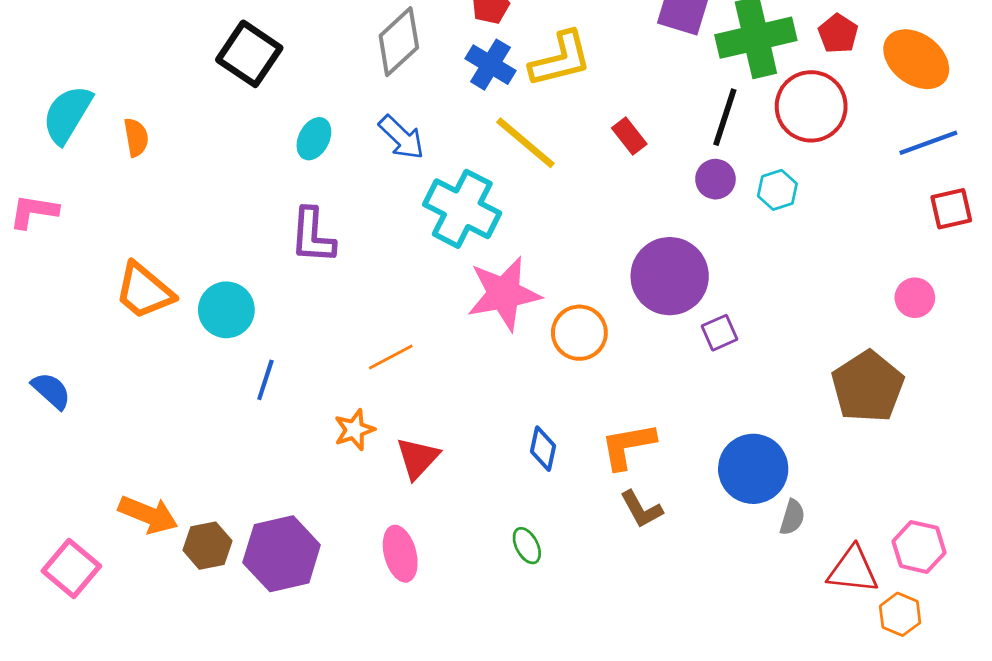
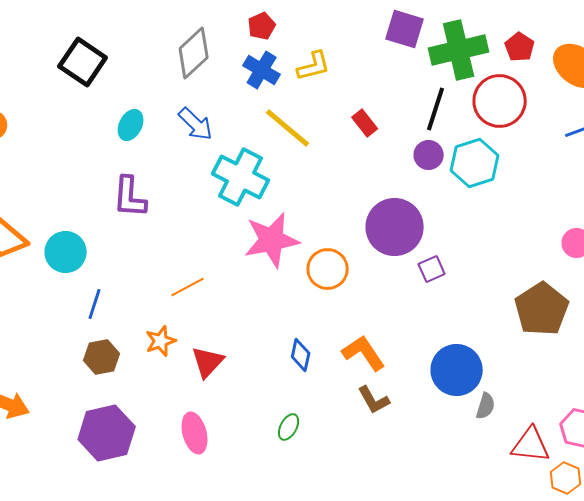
yellow L-shape: (561, 59) -> (314, 66), size x0.7
cyan hexagon: (777, 190) -> (475, 163), size x1.6
orange L-shape: (628, 446) -> (364, 353), turned 66
brown hexagon: (207, 546) -> (102, 357), moved
green ellipse: (527, 546) -> (289, 427), turned 56

